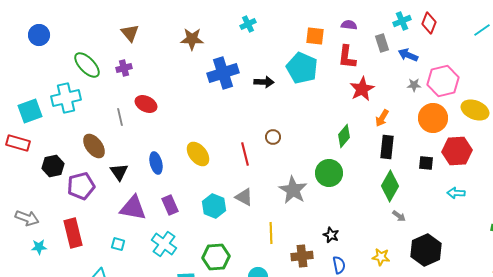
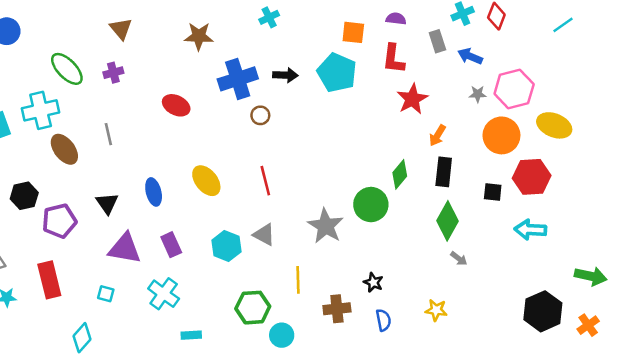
black arrow: (264, 82) -> (285, 75), moved
red ellipse: (146, 104) -> (176, 105), moved
green diamond: (344, 136) -> (400, 174), moved
brown circle: (273, 137) -> (260, 115), moved
brown ellipse: (94, 146) -> (64, 149), moved
cyan arrow: (456, 193) -> (530, 230), size x1.4
black hexagon: (426, 250) -> (543, 311), moved
green hexagon: (216, 257) -> (253, 308), moved

